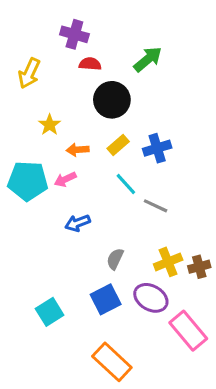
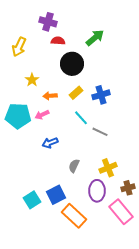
brown cross: (199, 267) -> (128, 188), moved
purple ellipse: (151, 298) -> (97, 191), turned 60
blue square: (106, 299) -> (56, 195), moved
orange rectangle: (112, 362) -> (74, 216), moved

